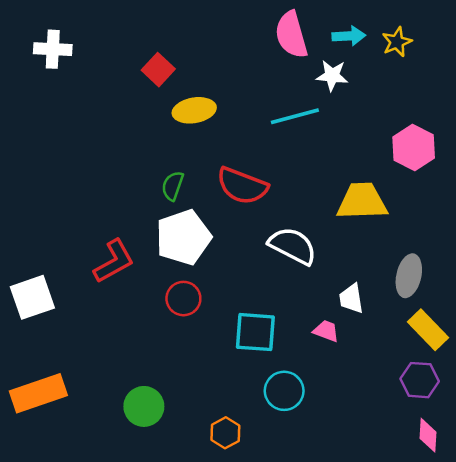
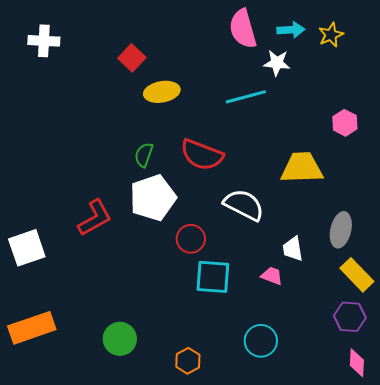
pink hexagon: (414, 147) -> (345, 123), size x0.7
red circle: (183, 299) -> (191, 239), moved
cyan circle: (284, 391) -> (261, 341), moved

